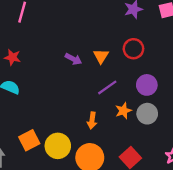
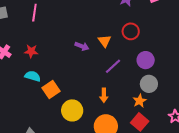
orange star: (123, 111) -> (140, 101), moved
orange square: (29, 140) -> (51, 89), moved
yellow circle: (58, 146) -> (72, 110), moved

